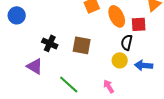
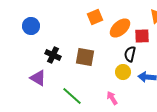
blue circle: (17, 15) -> (31, 26), moved
orange ellipse: (117, 16) -> (120, 28), turned 75

